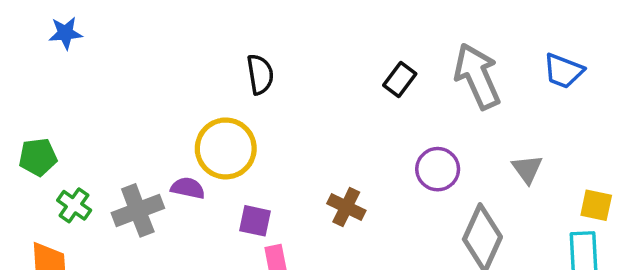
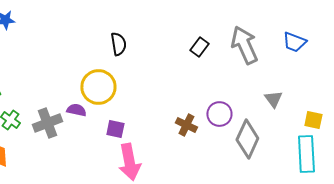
purple circle: (438, 169) -> (219, 114), moved
brown cross: (346, 207) -> (186, 125), moved

